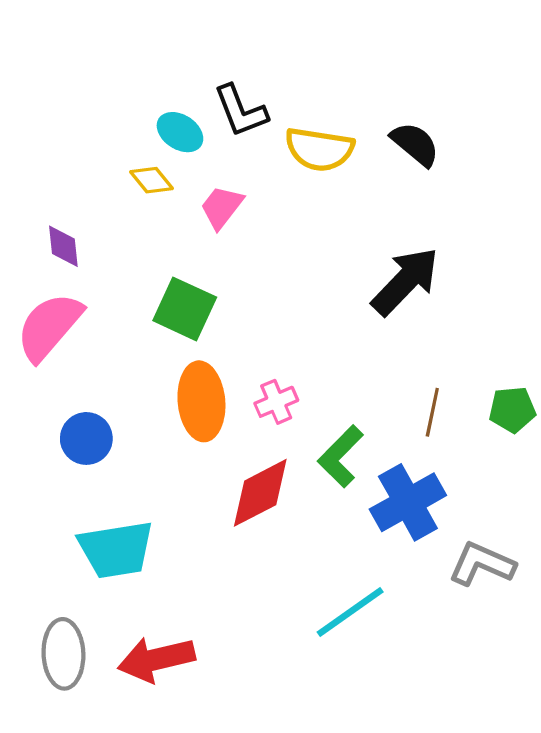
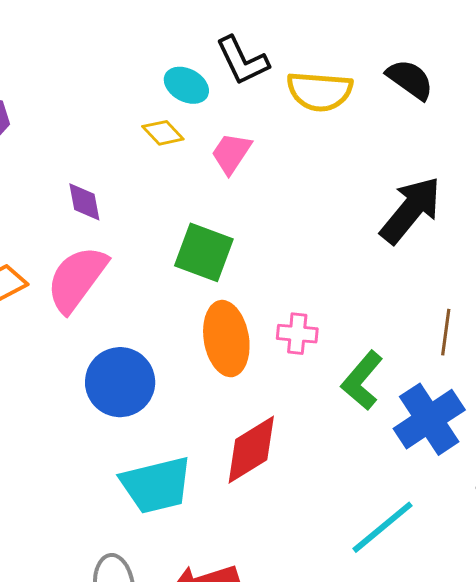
pink cross: (276, 402) -> (297, 334), turned 33
blue circle: (86, 438) -> (120, 382), size x1.4
red diamond: (260, 493) -> (251, 450), moved

